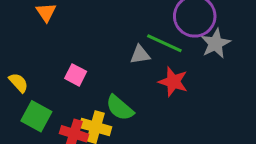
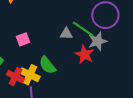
gray star: (216, 43) -> (98, 41), moved
pink square: (76, 75) -> (23, 39), turned 32

